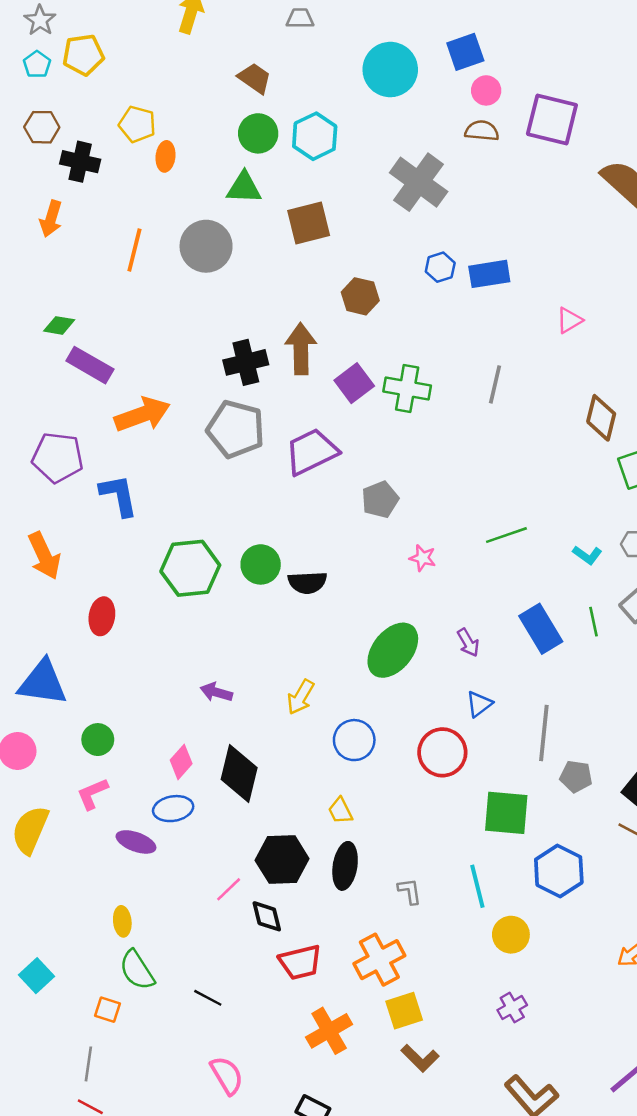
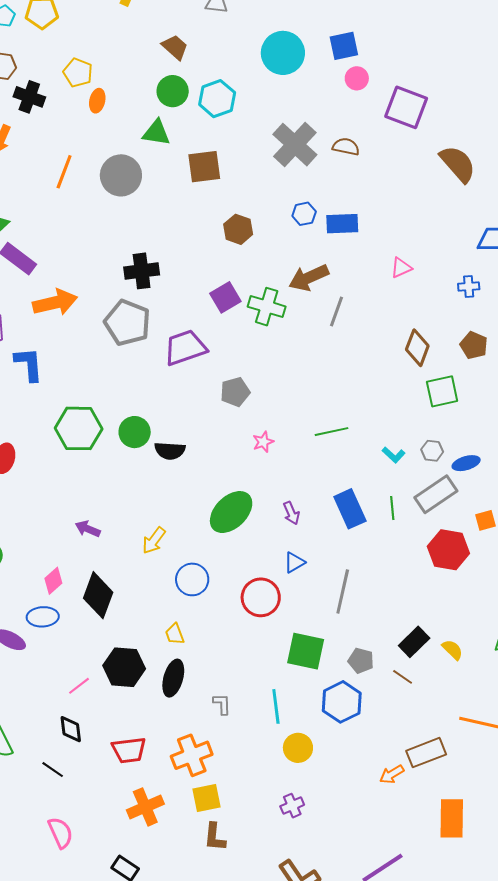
brown semicircle: (482, 131) -> (346, 147), moved
brown arrow: (301, 349) -> (309, 278), moved, turned -120
pink star: (423, 558) -> (263, 442), turned 30
gray pentagon: (576, 776) -> (361, 661), moved
black diamond: (267, 916) -> (71, 729), moved
brown L-shape: (420, 1058) -> (215, 837), turned 44

